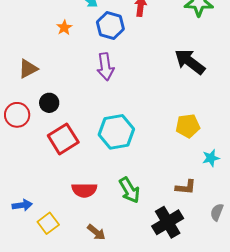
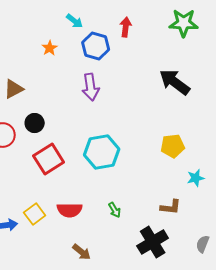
green arrow: (129, 190) -> (115, 210), size x0.6
gray semicircle: (217, 212) -> (203, 244), moved
yellow square: (48, 223) -> (35, 214), moved

